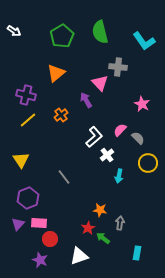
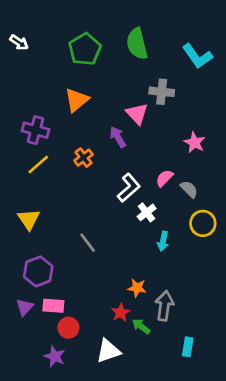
gray arrow: (120, 223) -> (164, 306), size x1.5

